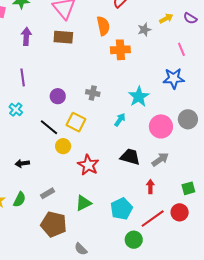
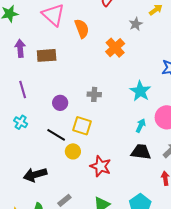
orange semicircle: (103, 26) -> (82, 29), moved
brown rectangle: (63, 37) -> (47, 55), moved
orange cross: (120, 50) -> (115, 48), turned -30
cyan arrow: (120, 120) -> (141, 126), moved
black arrow: (22, 163) -> (35, 175), size x1.6

